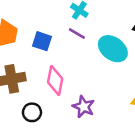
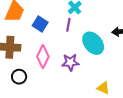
purple line: (77, 34) -> (68, 25), turned 56
purple star: (84, 107) -> (70, 62), moved, turned 30

